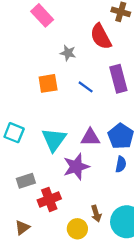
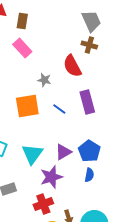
orange square: (48, 83) -> (27, 106), size x1.4
purple triangle: (90, 137) -> (63, 152), turned -30
red cross: (49, 199) -> (43, 204), moved

